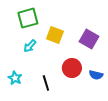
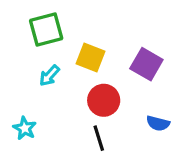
red circle: (72, 68) -> (104, 100), moved
black line: (46, 83) -> (99, 138), moved

